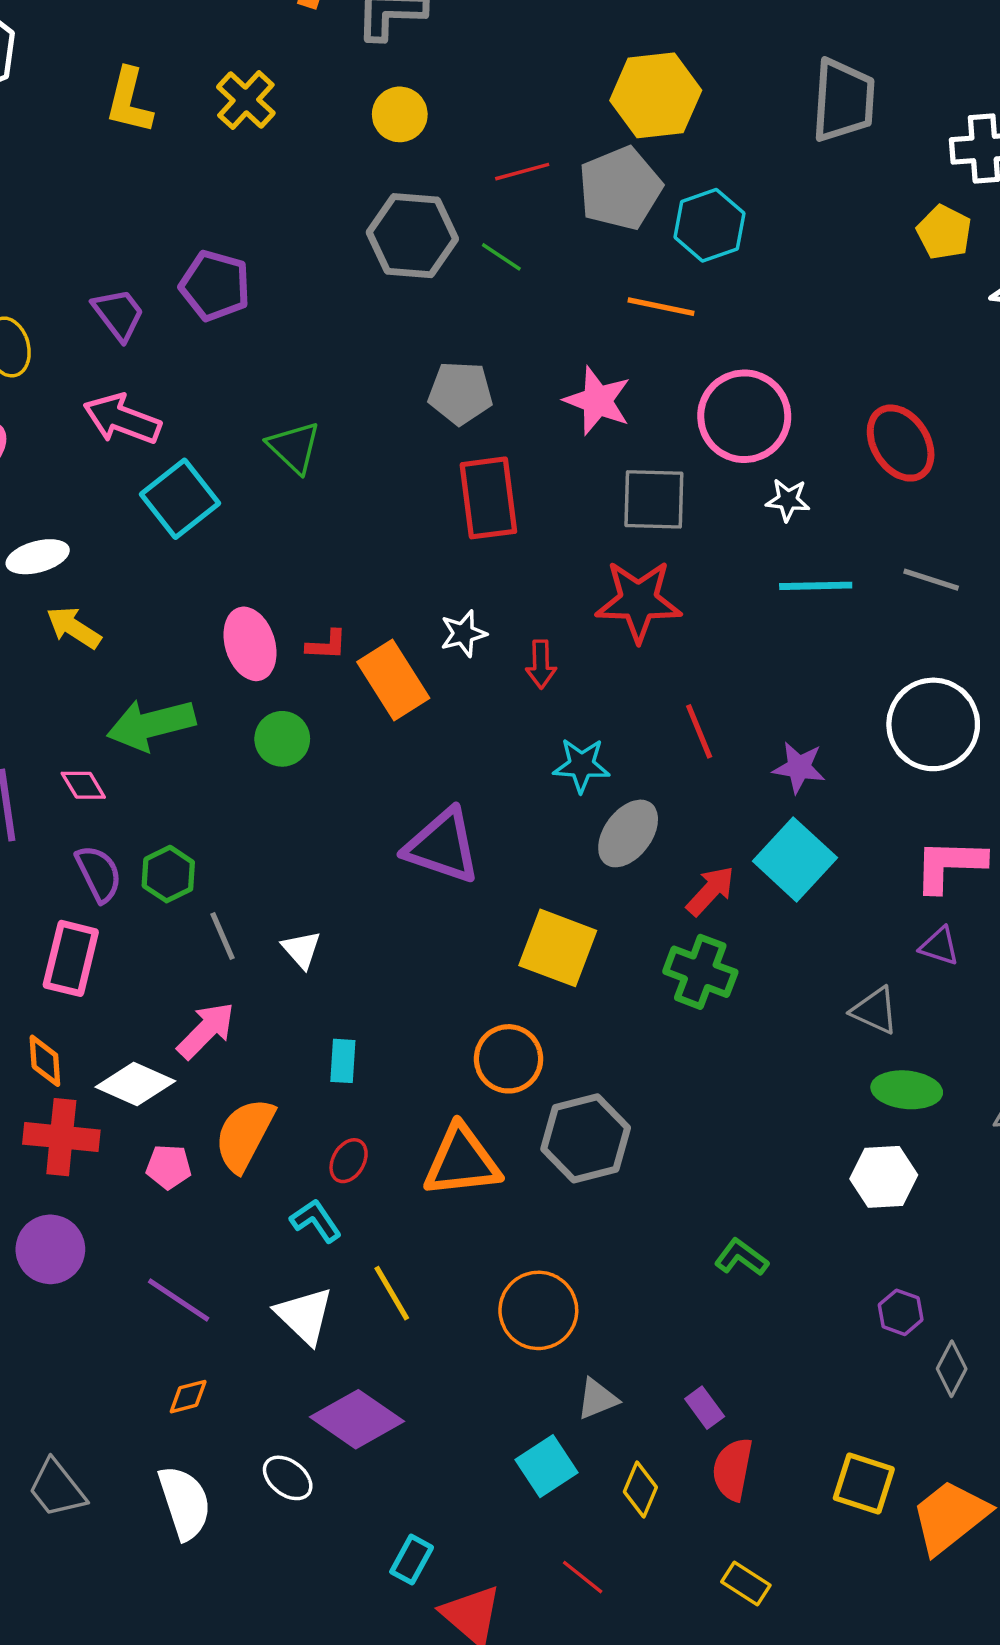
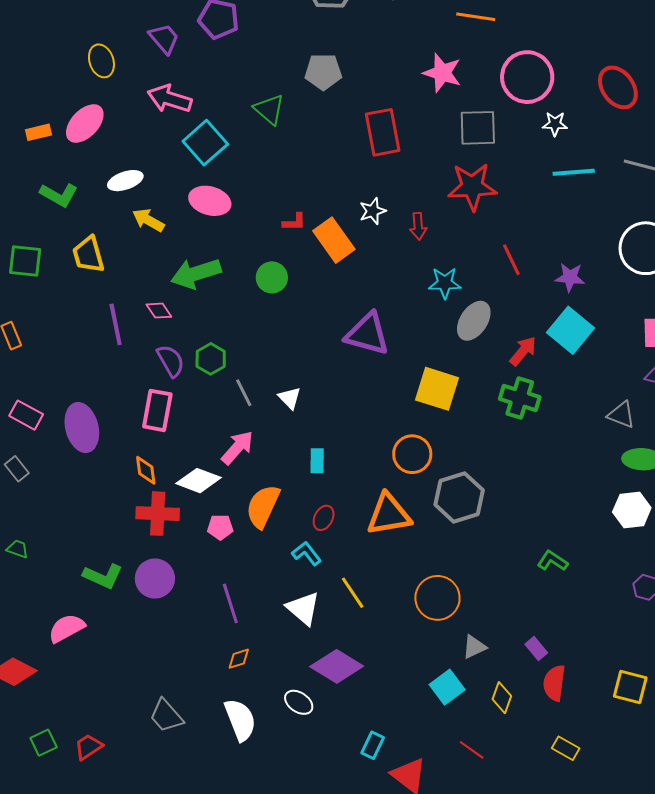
gray pentagon: (460, 393) -> (323, 72), moved
pink ellipse: (250, 644) -> (210, 201), moved, turned -54
purple line: (179, 1300) -> (230, 603), turned 42

